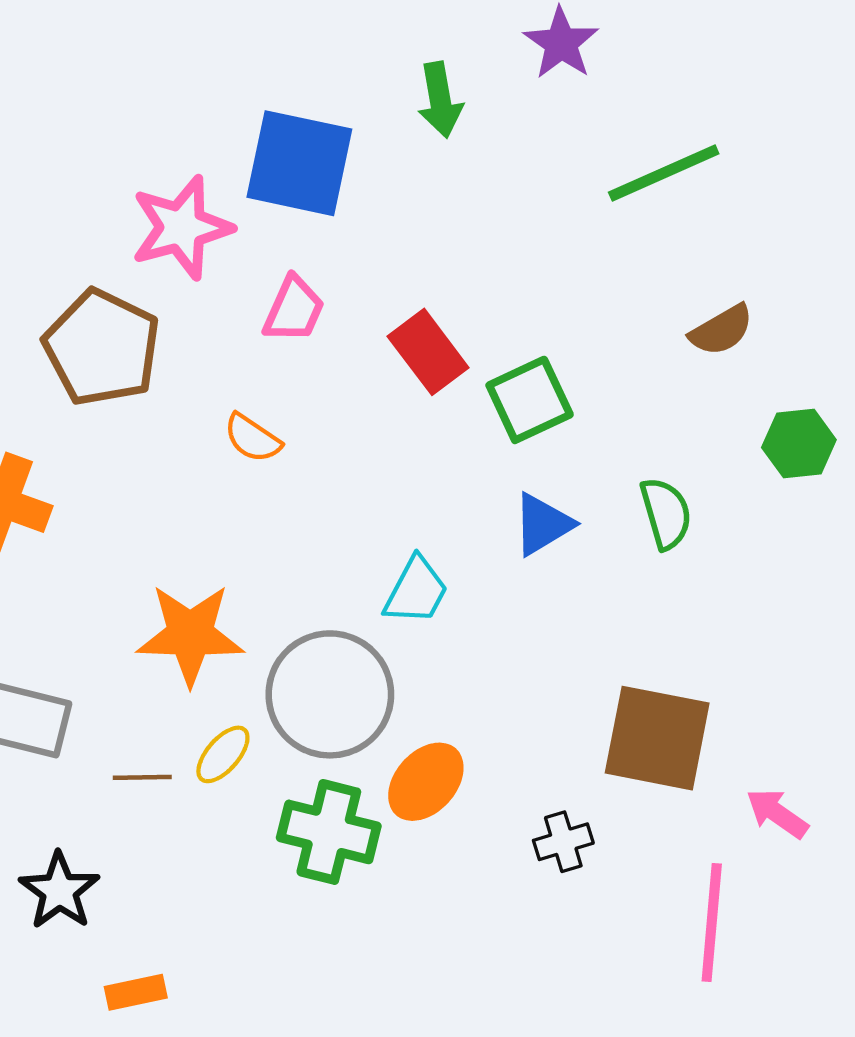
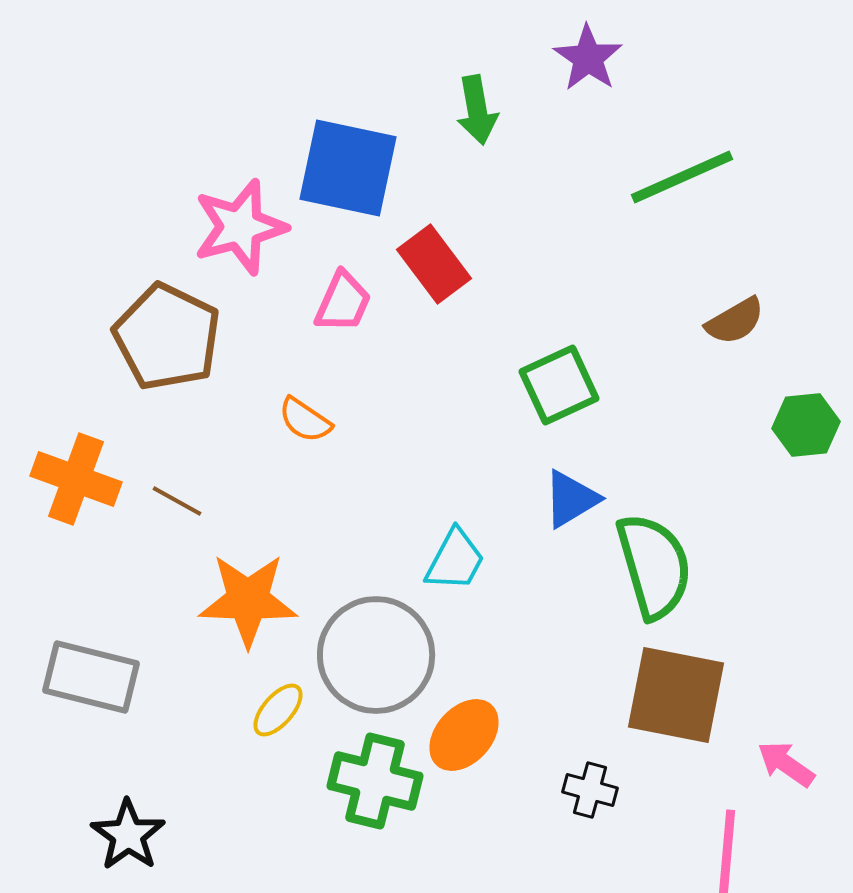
red rectangle: (428, 352) -> (434, 264), moved
green semicircle: (666, 513) -> (654, 566), moved, size x1.6
brown line: (142, 777) -> (177, 501), moved, turned 30
black cross: (563, 842) -> (590, 790), turned 32

